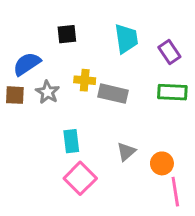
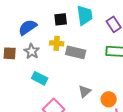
black square: (67, 34) -> (61, 19), moved
blue semicircle: (27, 64) -> (28, 27), moved
cyan rectangle: (71, 141) -> (40, 78), moved, turned -56

